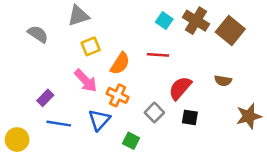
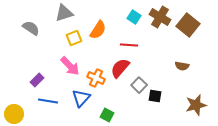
orange semicircle: (120, 64) -> (98, 30), moved
red semicircle: (180, 88) -> (120, 68), moved
gray square: (154, 113) -> (139, 85), moved
brown star: (249, 116) -> (196, 105), moved

